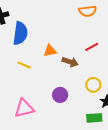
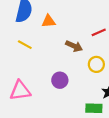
orange triangle: (50, 51) -> (48, 21), moved
yellow circle: (93, 85) -> (96, 64), moved

